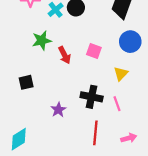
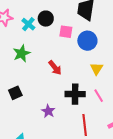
blue circle: (130, 42) -> (87, 41), moved
pink square: (94, 51) -> (66, 32), moved
red arrow: (65, 55) -> (55, 68), moved

